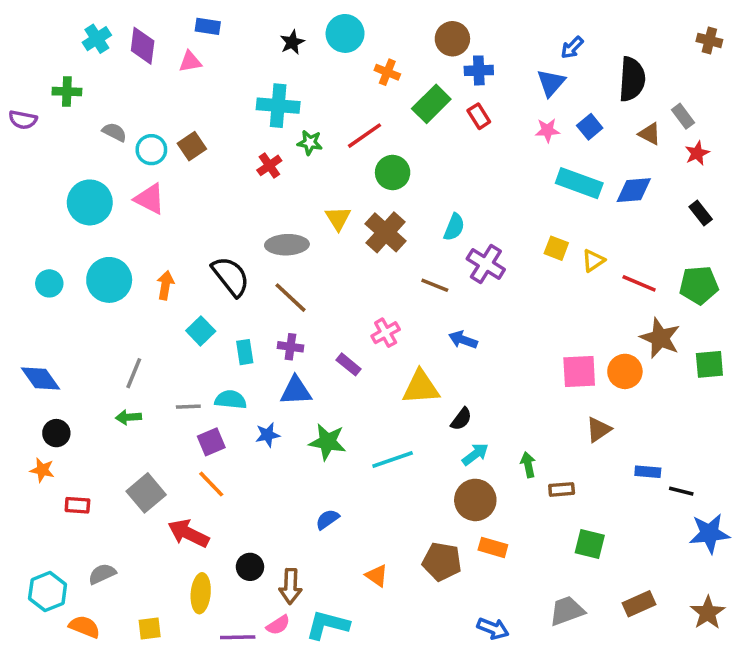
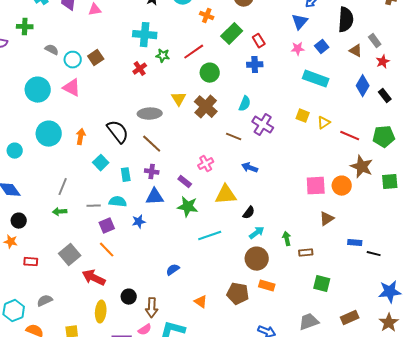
blue cross: (479, 70) -> (255, 65), moved
blue diamond: (634, 190) -> (363, 86), moved, turned -55
cyan circle: (49, 283) -> (15, 151), moved
green star: (327, 442) -> (188, 207), moved
blue star: (709, 533) -> (390, 292), moved

